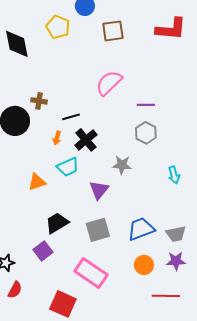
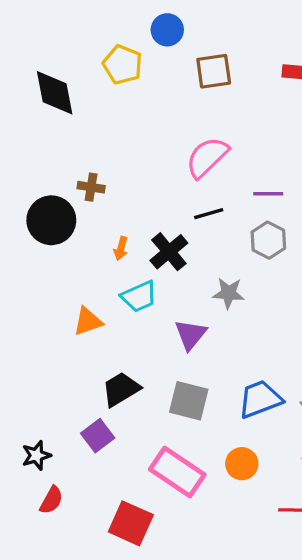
black line: (71, 117) -> (209, 214), moved
gray square: (98, 230) -> (189, 401), turned 30
orange circle: (144, 265) -> (242, 464), moved

